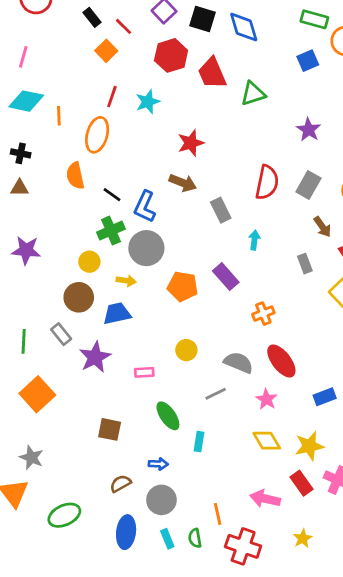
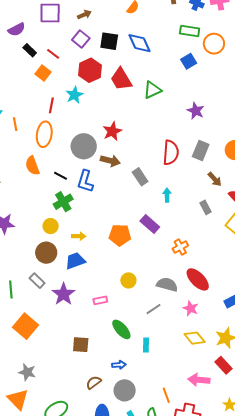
cyan star: (148, 102) -> (74, 95), moved
gray circle: (146, 248) -> (84, 146), moved

